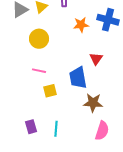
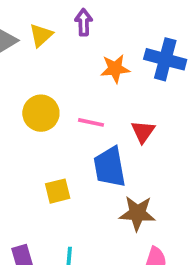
yellow circle: (39, 39) -> (41, 113), moved
pink line: (39, 71) -> (91, 122), moved

